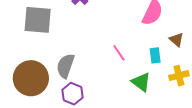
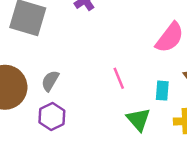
gray semicircle: (65, 66) -> (50, 81), size x0.7

